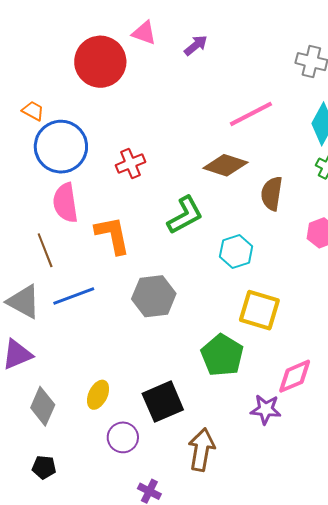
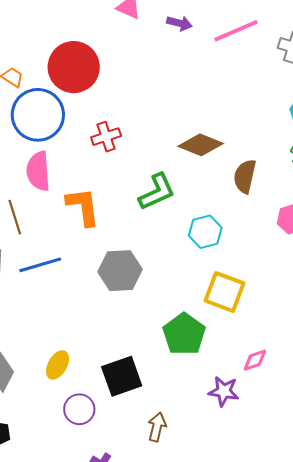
purple arrow: (196, 45) -> (179, 23), turned 50
red circle: (100, 62) -> (74, 67), moved
pink line: (251, 114) -> (236, 31), moved
pink diamond: (295, 376) -> (255, 360), size x0.7
brown arrow: (202, 450) -> (157, 427), size x0.7

